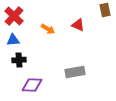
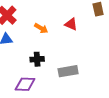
black cross: (19, 60) -> (37, 59), moved

